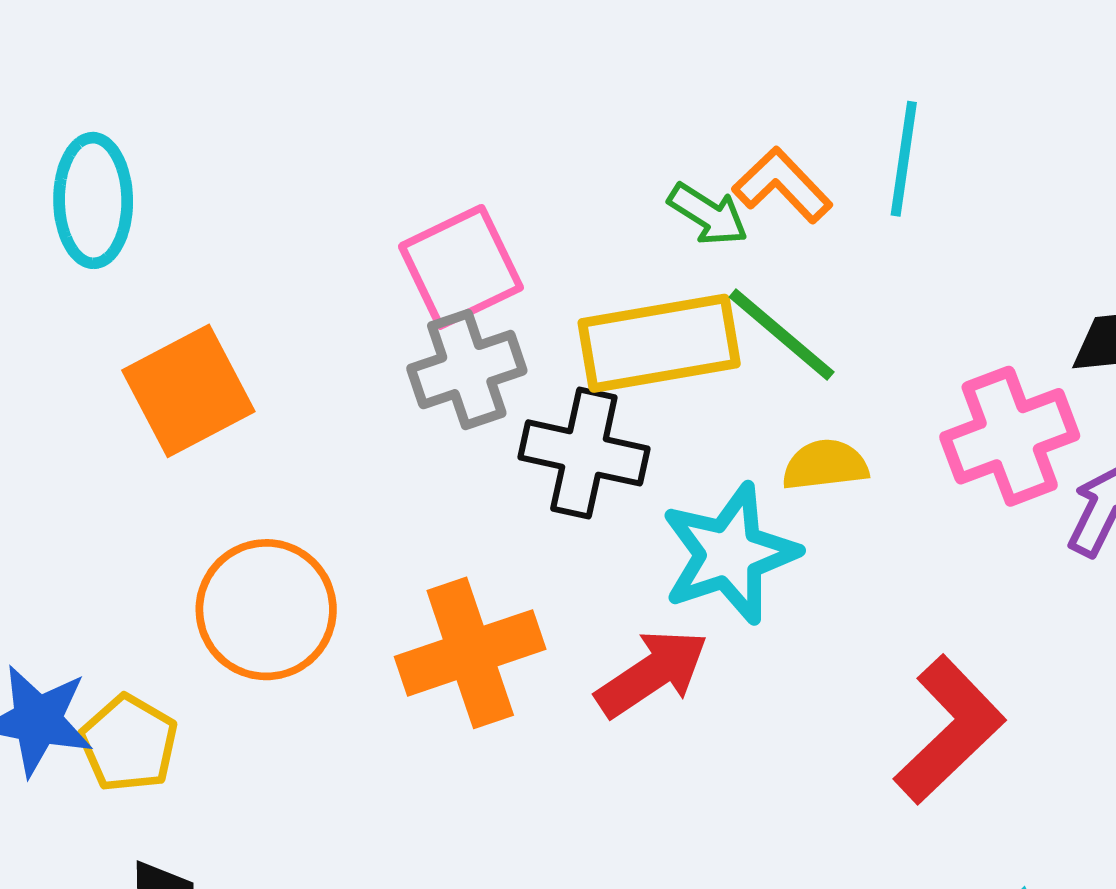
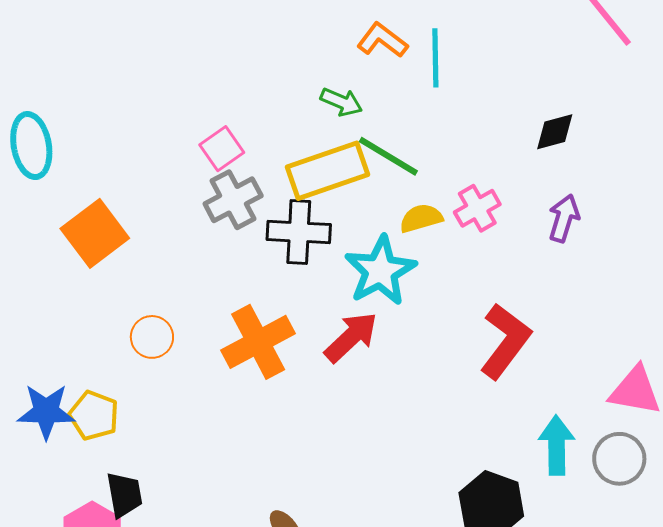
orange L-shape: (782, 185) -> (382, 40), moved
pink square: (461, 267) -> (222, 149), size x0.7
pink cross: (1010, 436) -> (477, 208), moved, size x0.7
orange circle: (266, 610) -> (152, 337), size x0.6

